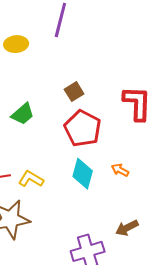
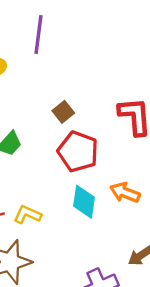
orange arrow: (120, 170) -> (125, 193), size x1.5

